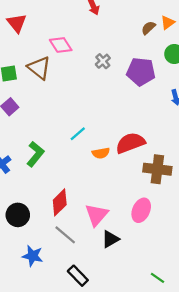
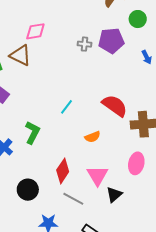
pink diamond: (61, 45) -> (35, 31), turned -55
gray cross: (103, 61) -> (84, 44), moved, turned -32
red semicircle: (130, 143) -> (115, 106), turned 68
orange semicircle: (101, 153) -> (93, 137), moved

